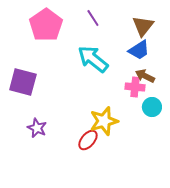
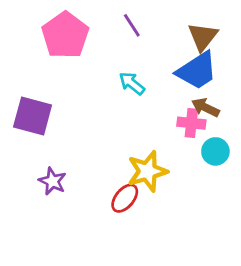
blue trapezoid: (139, 50) -> (197, 71), size x1.4
cyan arrow: (93, 59) -> (132, 83), size x0.6

